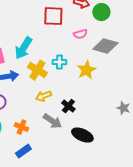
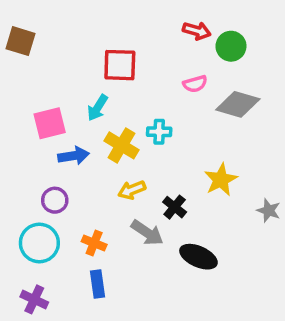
red square: (53, 16) -> (120, 65), moved
cyan arrow: (23, 48) -> (98, 108), size x0.7
yellow star: (86, 70) -> (221, 180), moved
blue rectangle: (23, 151) -> (98, 284), turned -63

